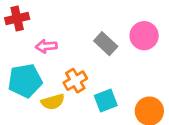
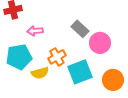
pink circle: (144, 36) -> (100, 43), moved
cyan square: (106, 100) -> (80, 72), size x1.4

